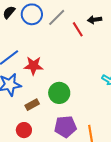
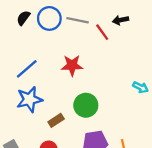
gray line: (57, 17) -> (78, 20), turned 60
red star: (33, 66) -> (72, 65), moved

